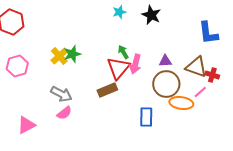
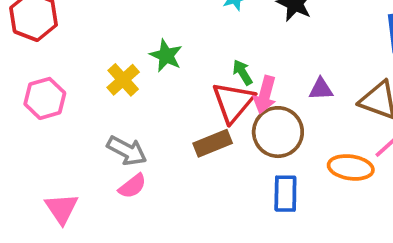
green star: (72, 54) -> (166, 56), moved, turned -30
brown circle: (166, 84) -> (278, 132), moved
pink triangle: (26, 125) -> (62, 209), turned -36

